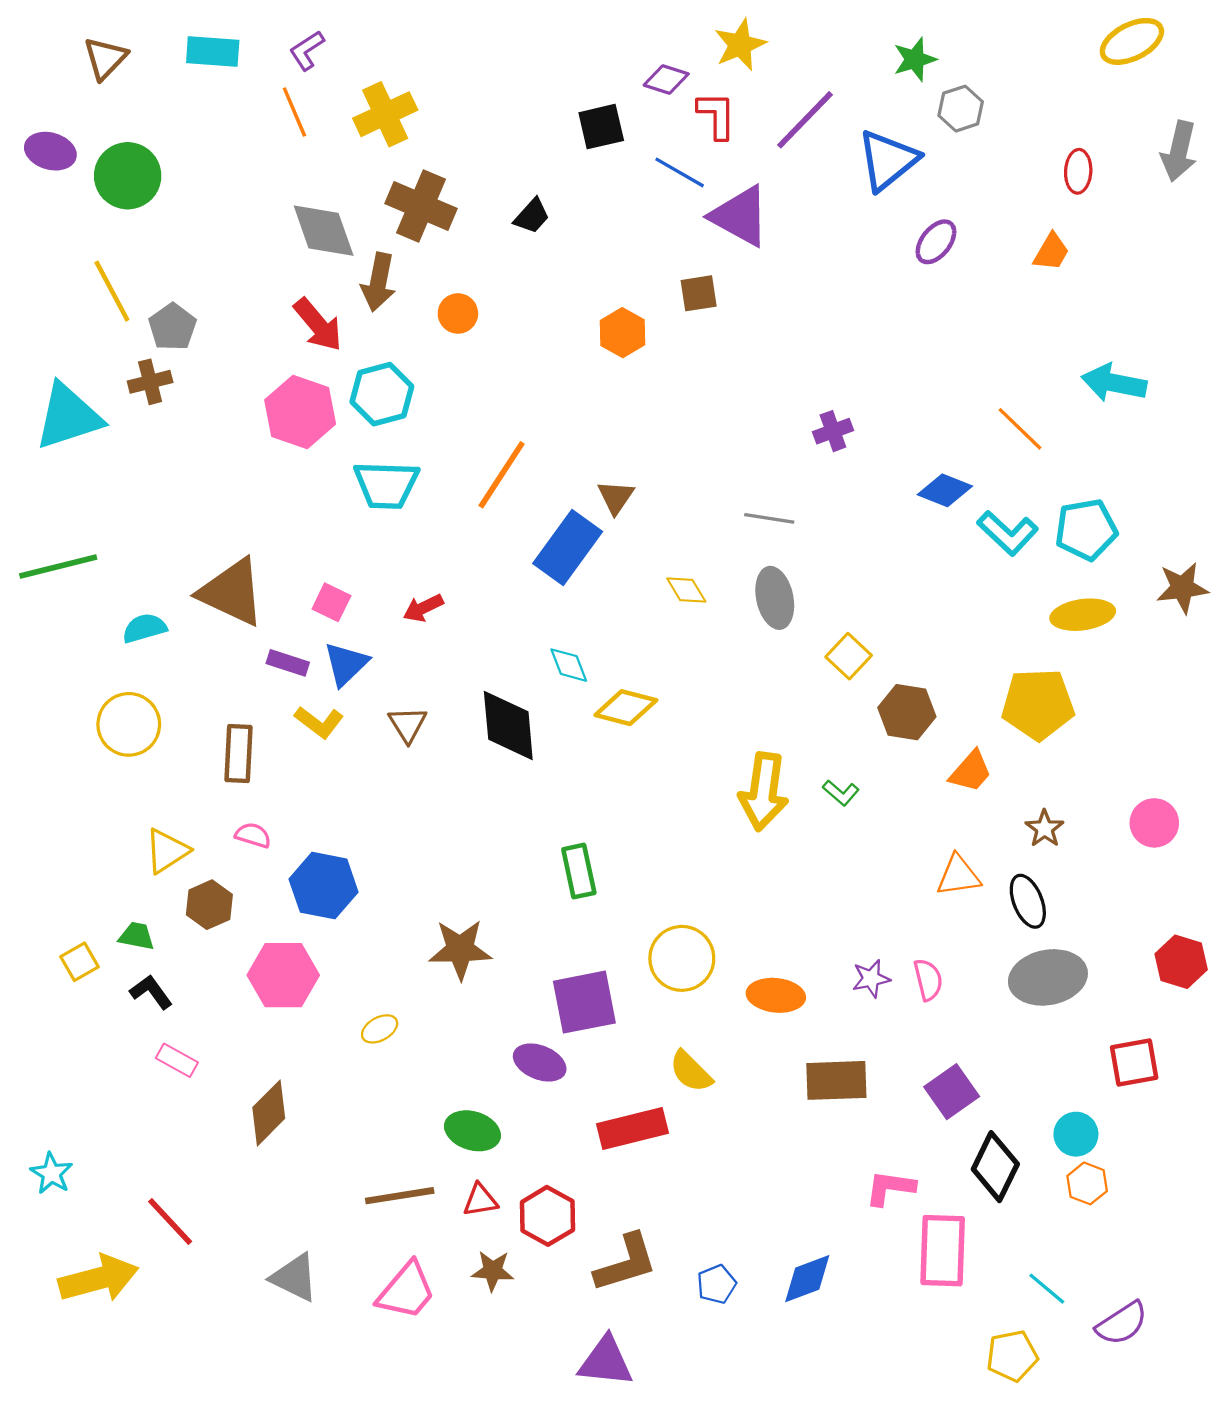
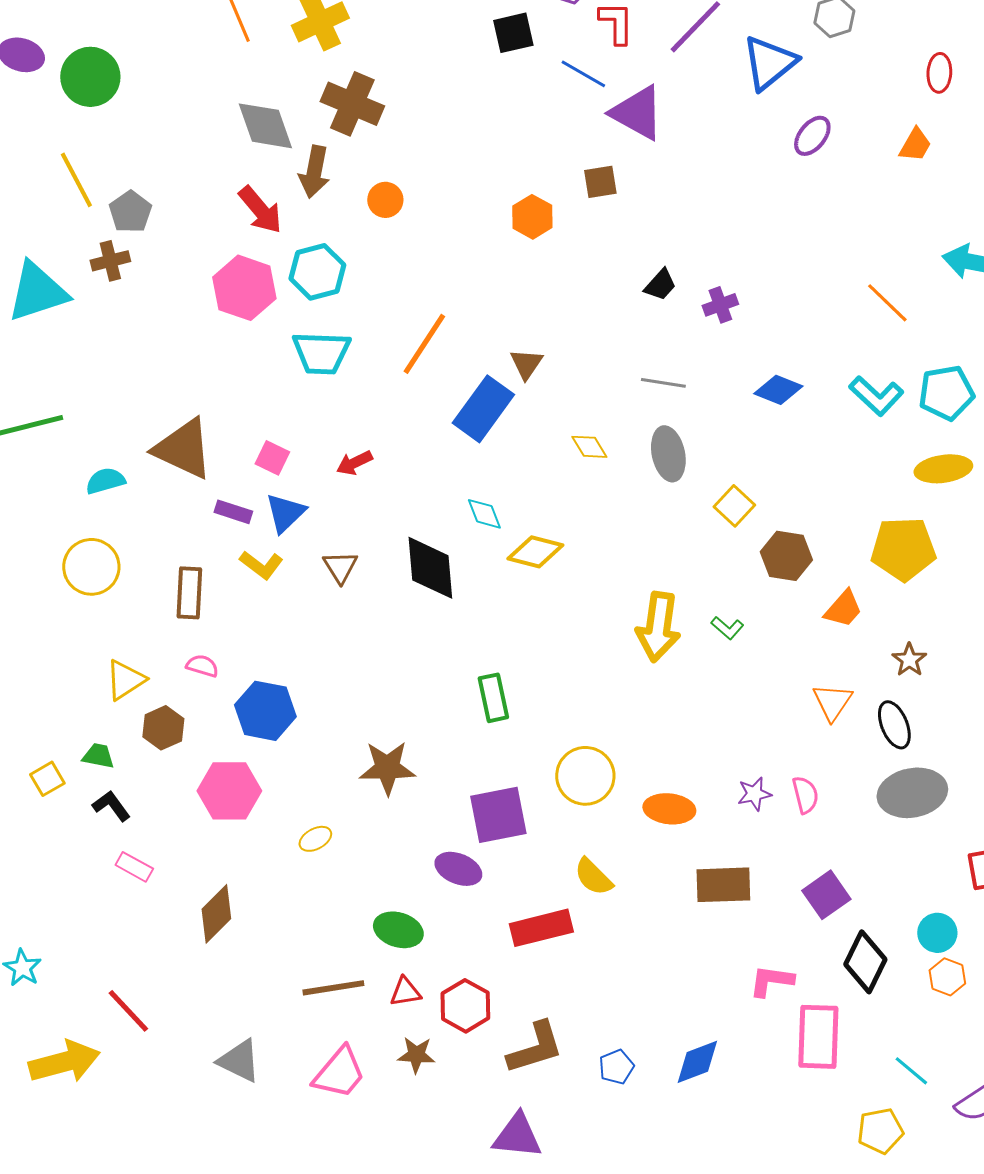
black trapezoid: (532, 216) -> (660, 285), moved
blue diamond: (945, 490) -> (778, 390), moved
orange triangle: (958, 876) -> (832, 702), turned -48

